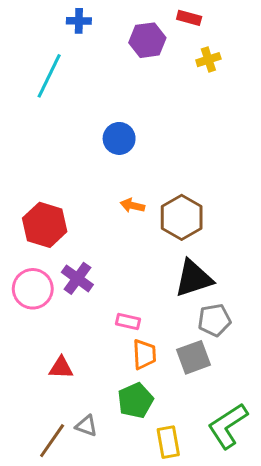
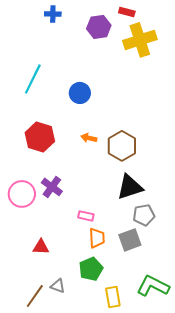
yellow cross: (208, 60) -> (140, 40), size x2.0
cyan line: (49, 76) -> (33, 79), moved
red hexagon: (45, 225) -> (40, 137), moved
green L-shape: (228, 426) -> (153, 286), turned 60

